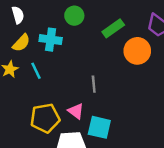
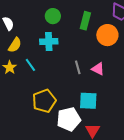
green rectangle: (113, 28) -> (85, 21), turned -30
cyan cross: (51, 40) -> (49, 41), moved
pink triangle: (76, 111) -> (98, 69), moved

